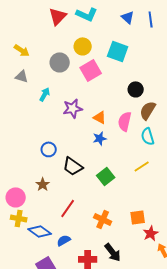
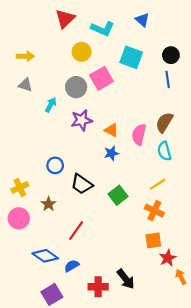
cyan L-shape: (87, 14) -> (103, 29), moved
blue line: (151, 19) -> (168, 79), moved
yellow circle: (83, 46) -> (82, 52), moved
yellow arrow: (22, 50) -> (25, 56), turned -35
gray circle: (60, 62) -> (76, 87), moved
black circle: (136, 89) -> (171, 55), moved
yellow cross: (19, 218) -> (20, 187), moved, turned -35
orange cross: (103, 219) -> (154, 211), moved

